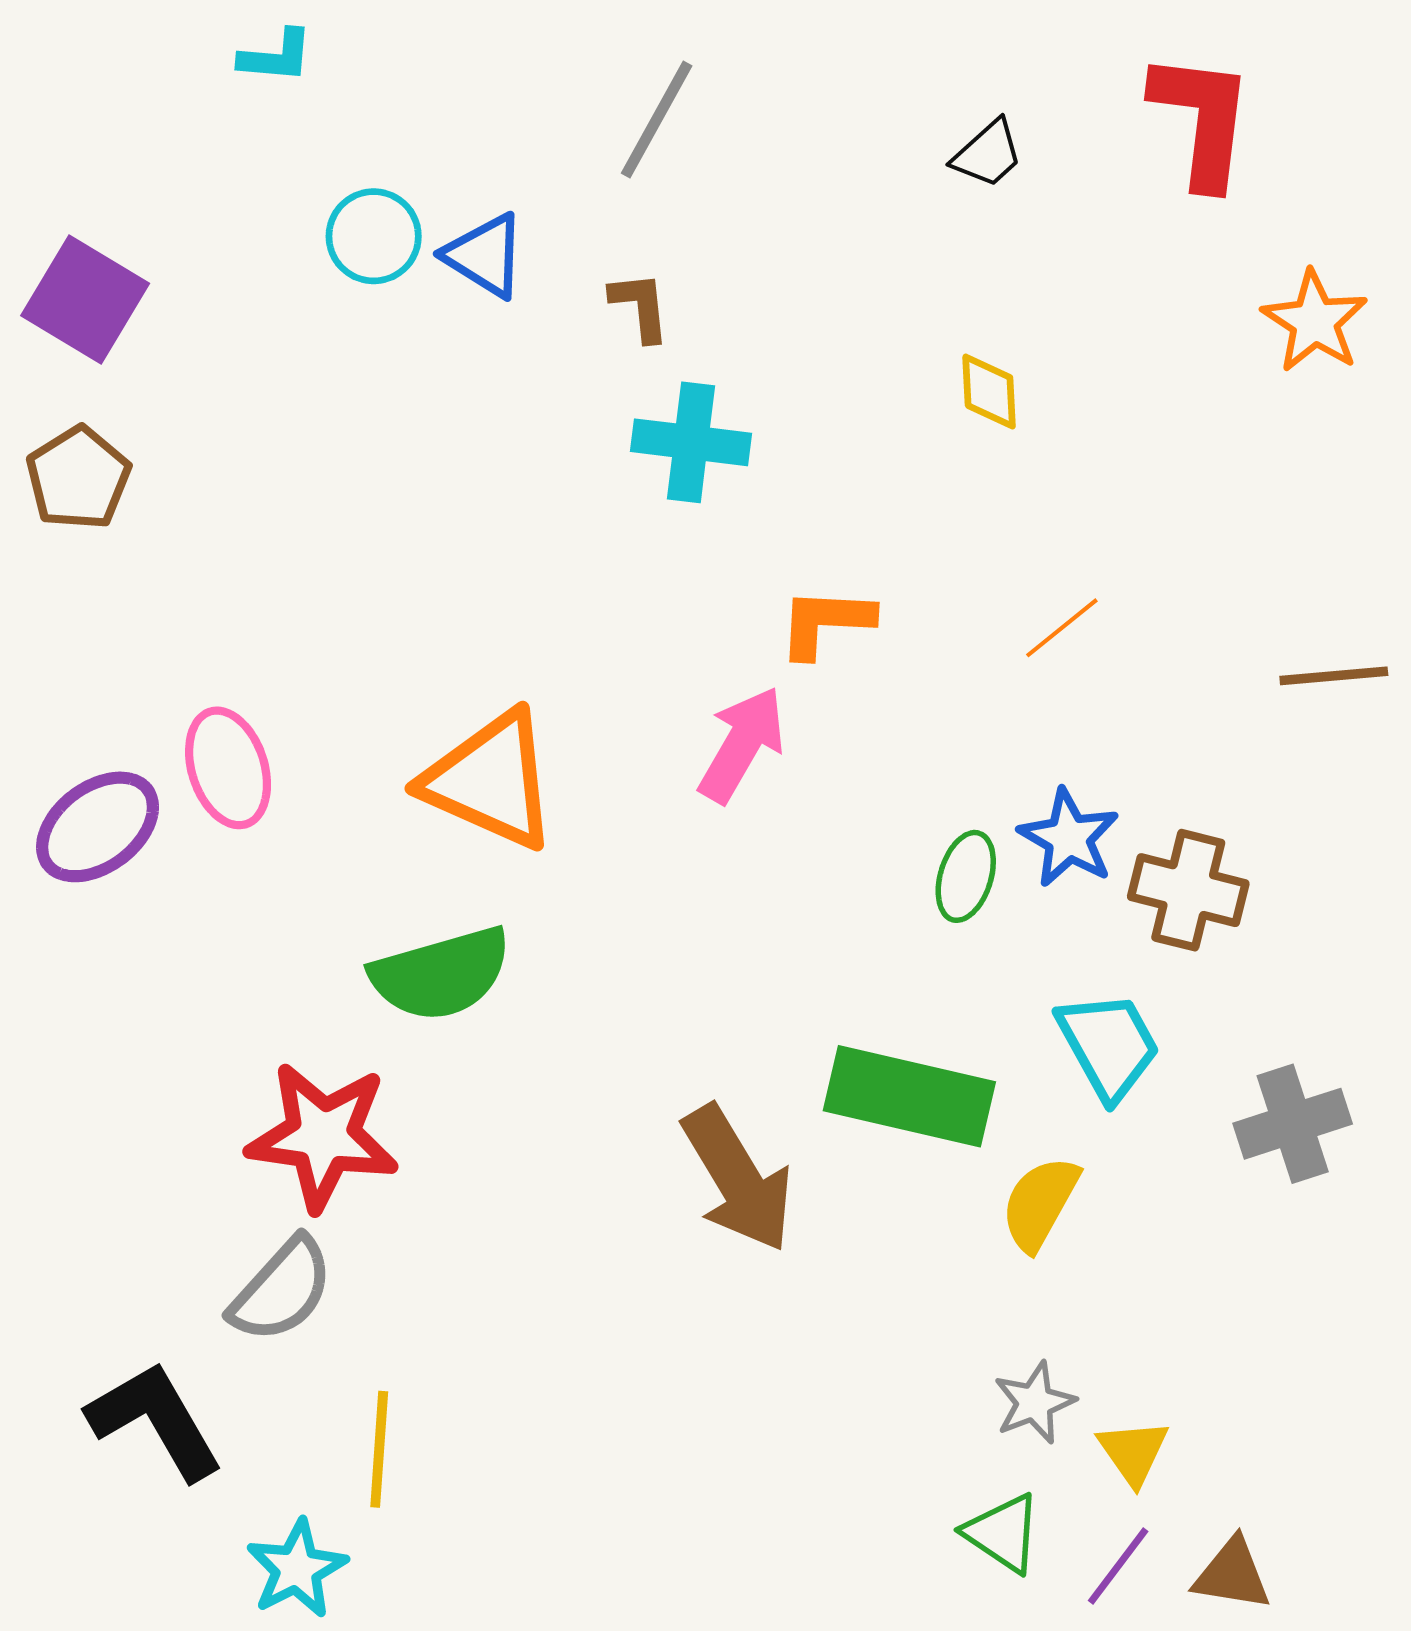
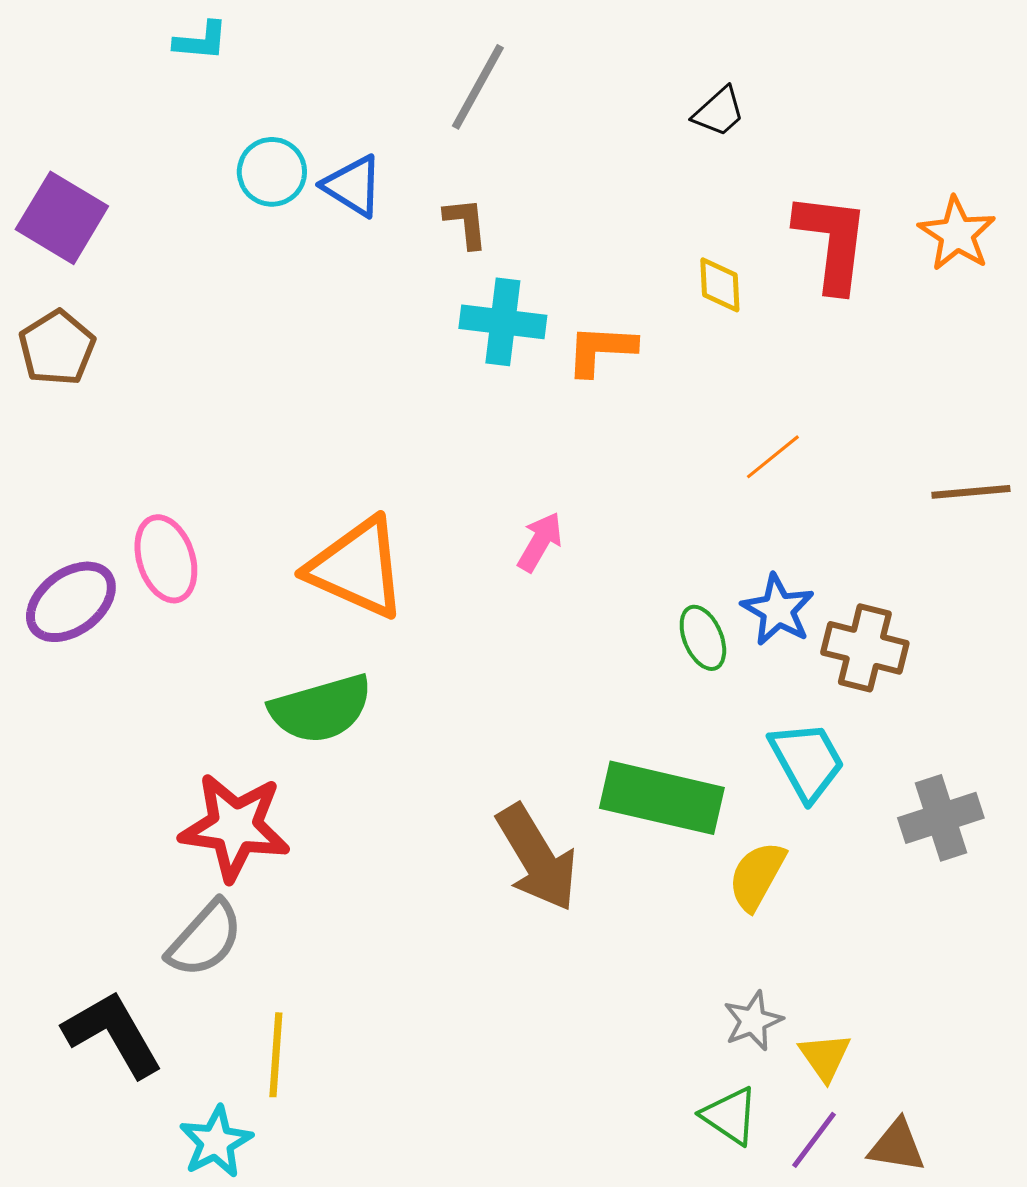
red L-shape: (1202, 120) -> (832, 242), moved
orange L-shape: (826, 622) -> (601, 350), moved
pink arrow: (742, 745) -> (540, 542), size x0.7
green ellipse: (966, 876) -> (703, 638), turned -40

